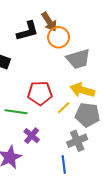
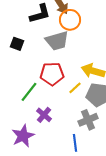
gray trapezoid: (78, 59) -> (57, 41), moved
green line: (16, 112) -> (29, 92), turned -60

